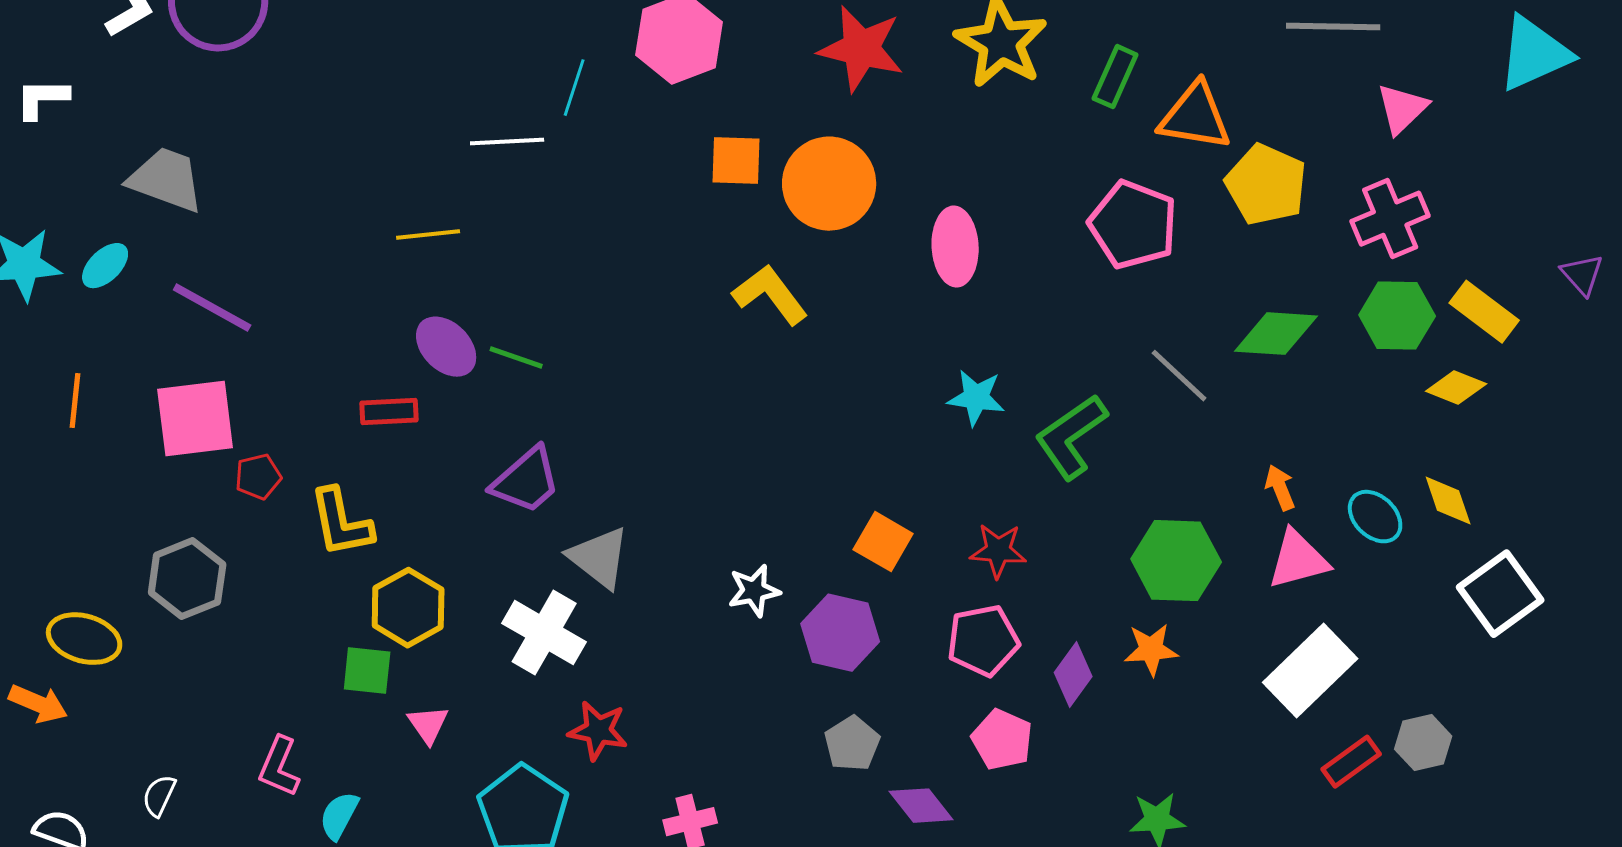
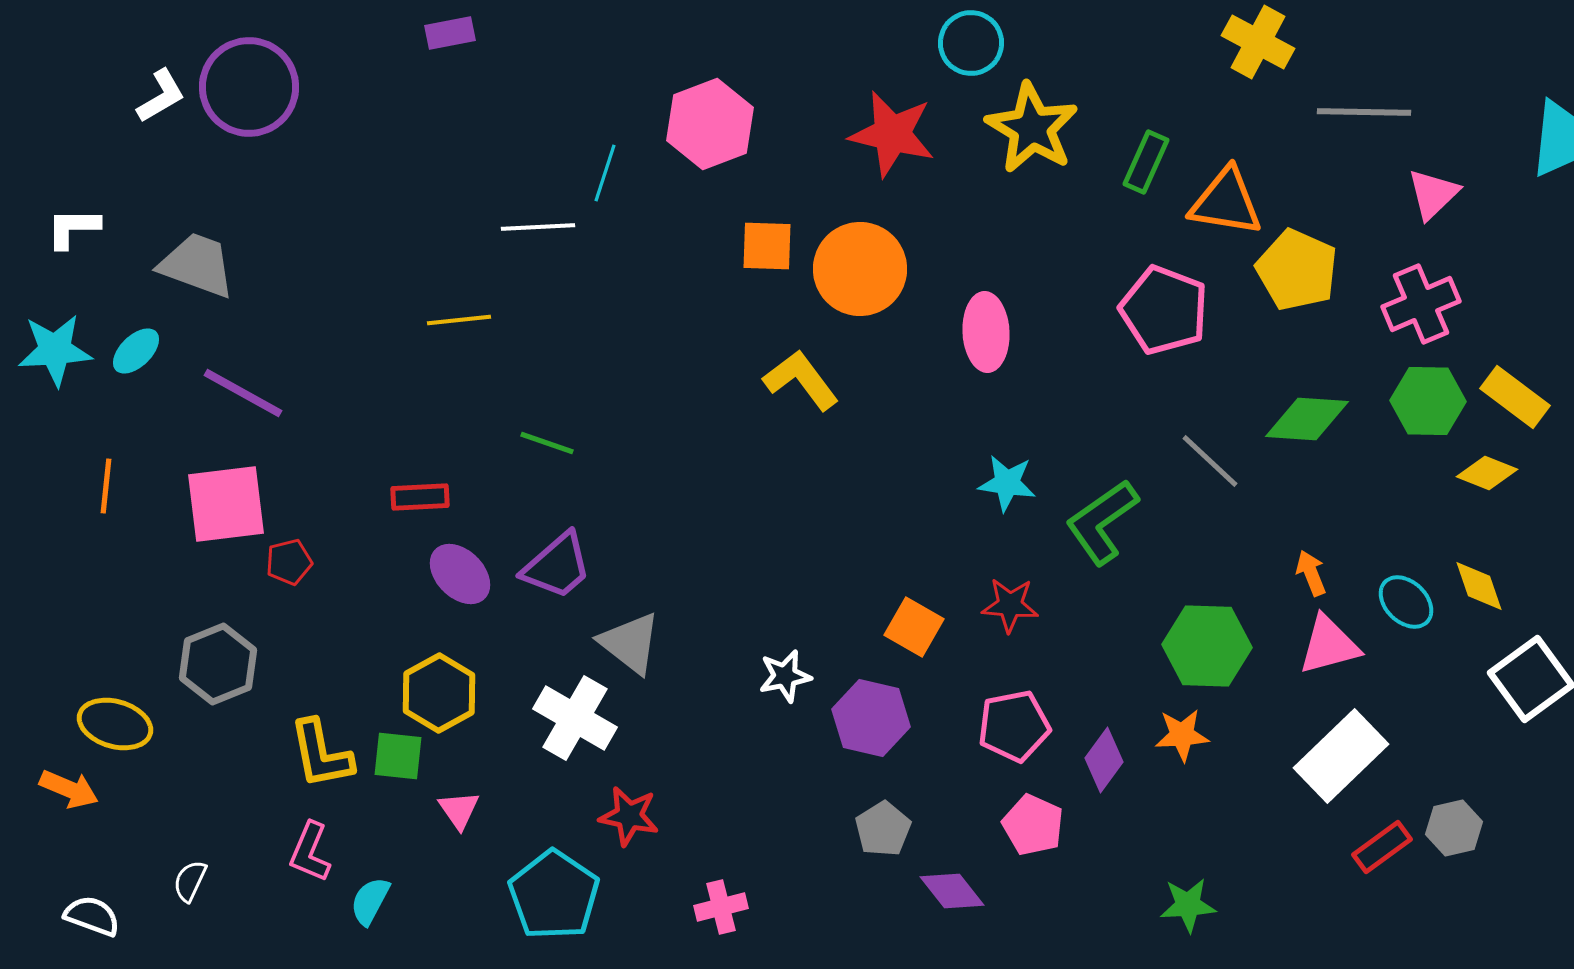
white L-shape: (42, 99) -> (73, 228), moved
purple ellipse: (446, 347) -> (460, 574), moved
yellow L-shape: (341, 523) -> (321, 754), moved
red star: (998, 551) -> (1010, 605), moved

